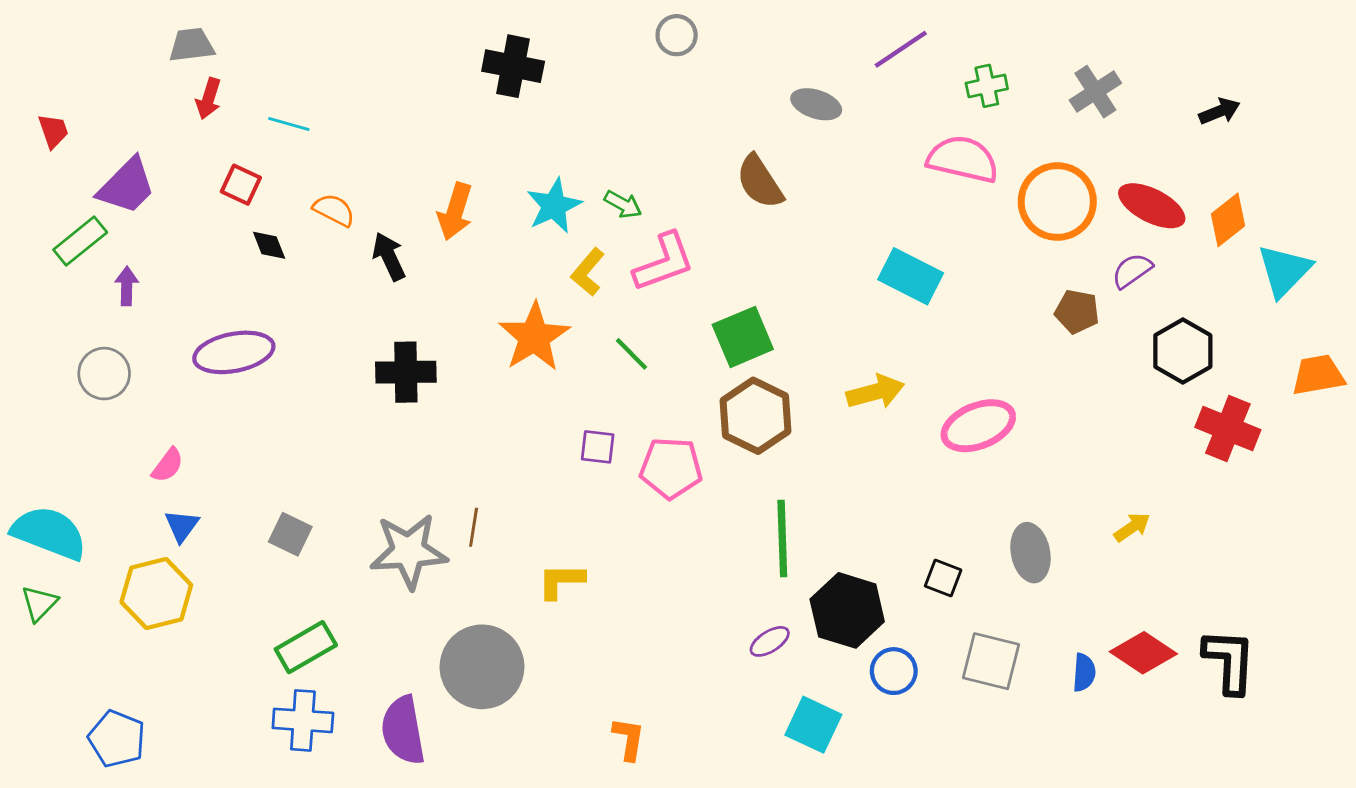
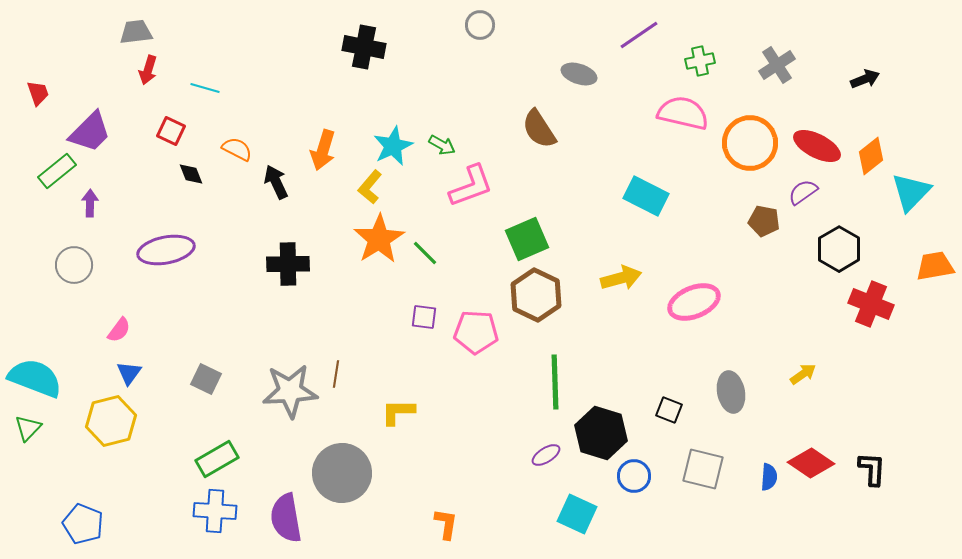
yellow L-shape: (588, 272) -> (370, 187), moved
green line: (631, 354) -> (425, 253), moved
black L-shape: (1229, 661) -> (872, 469), size x0.7

